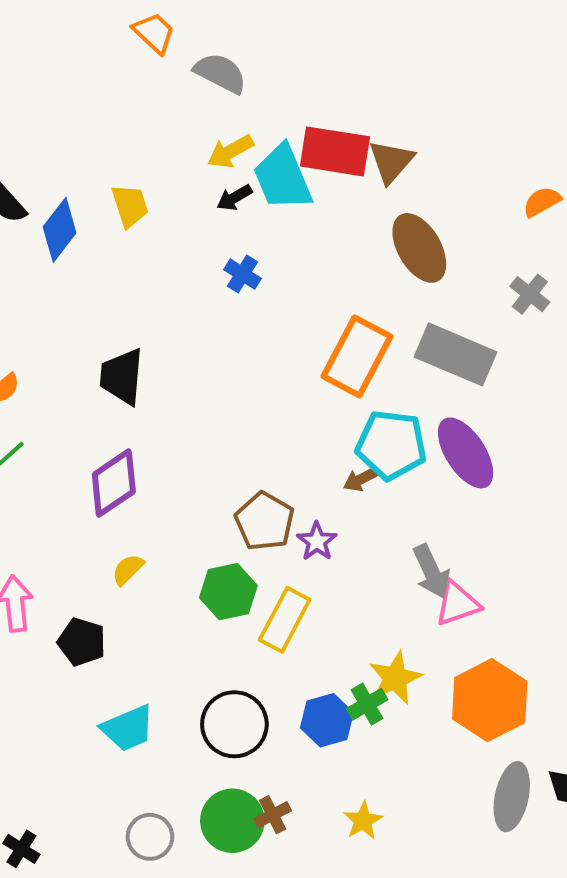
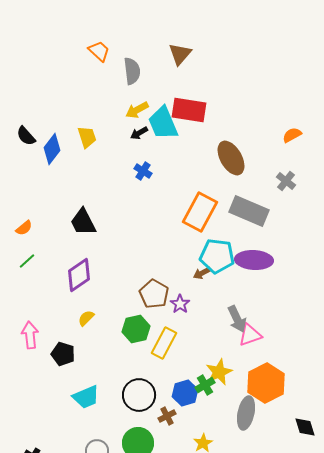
gray semicircle: (220, 73) -> (132, 71), turned 56
brown triangle: (391, 161) -> (180, 54), moved
black trapezoid: (122, 377) -> (83, 222), turned -32
purple ellipse: (466, 453) -> (254, 260), turned -54
gray ellipse: (512, 797) -> (246, 413), moved
brown cross: (273, 815) -> (167, 416), moved

